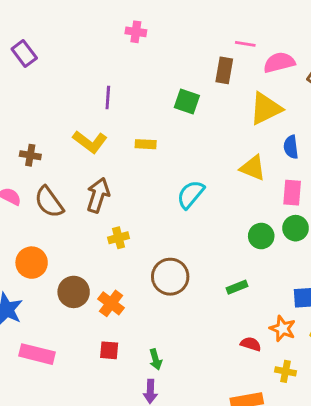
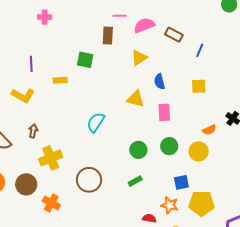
yellow triangle: (266, 109) -> (139, 58), size x0.7
yellow rectangle: (146, 144) -> (60, 80), moved
brown arrow: (98, 195) -> (33, 131), size x0.6
green circle: (296, 228) -> (169, 146), moved
green circle: (261, 236) -> (138, 150), moved
yellow cross: (119, 238) -> (51, 158), size x1.6
brown circle: (74, 292) -> (26, 184), moved

